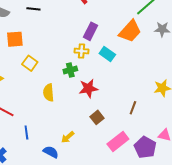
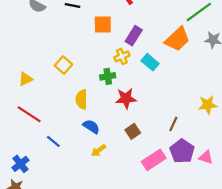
orange square: (15, 39) -> (103, 24), moved
yellow cross: (82, 51) -> (122, 56), turned -32
blue line: (26, 133) -> (53, 141), turned -48
purple pentagon: (145, 147) -> (182, 151), moved
blue semicircle: (51, 152) -> (91, 127), moved

